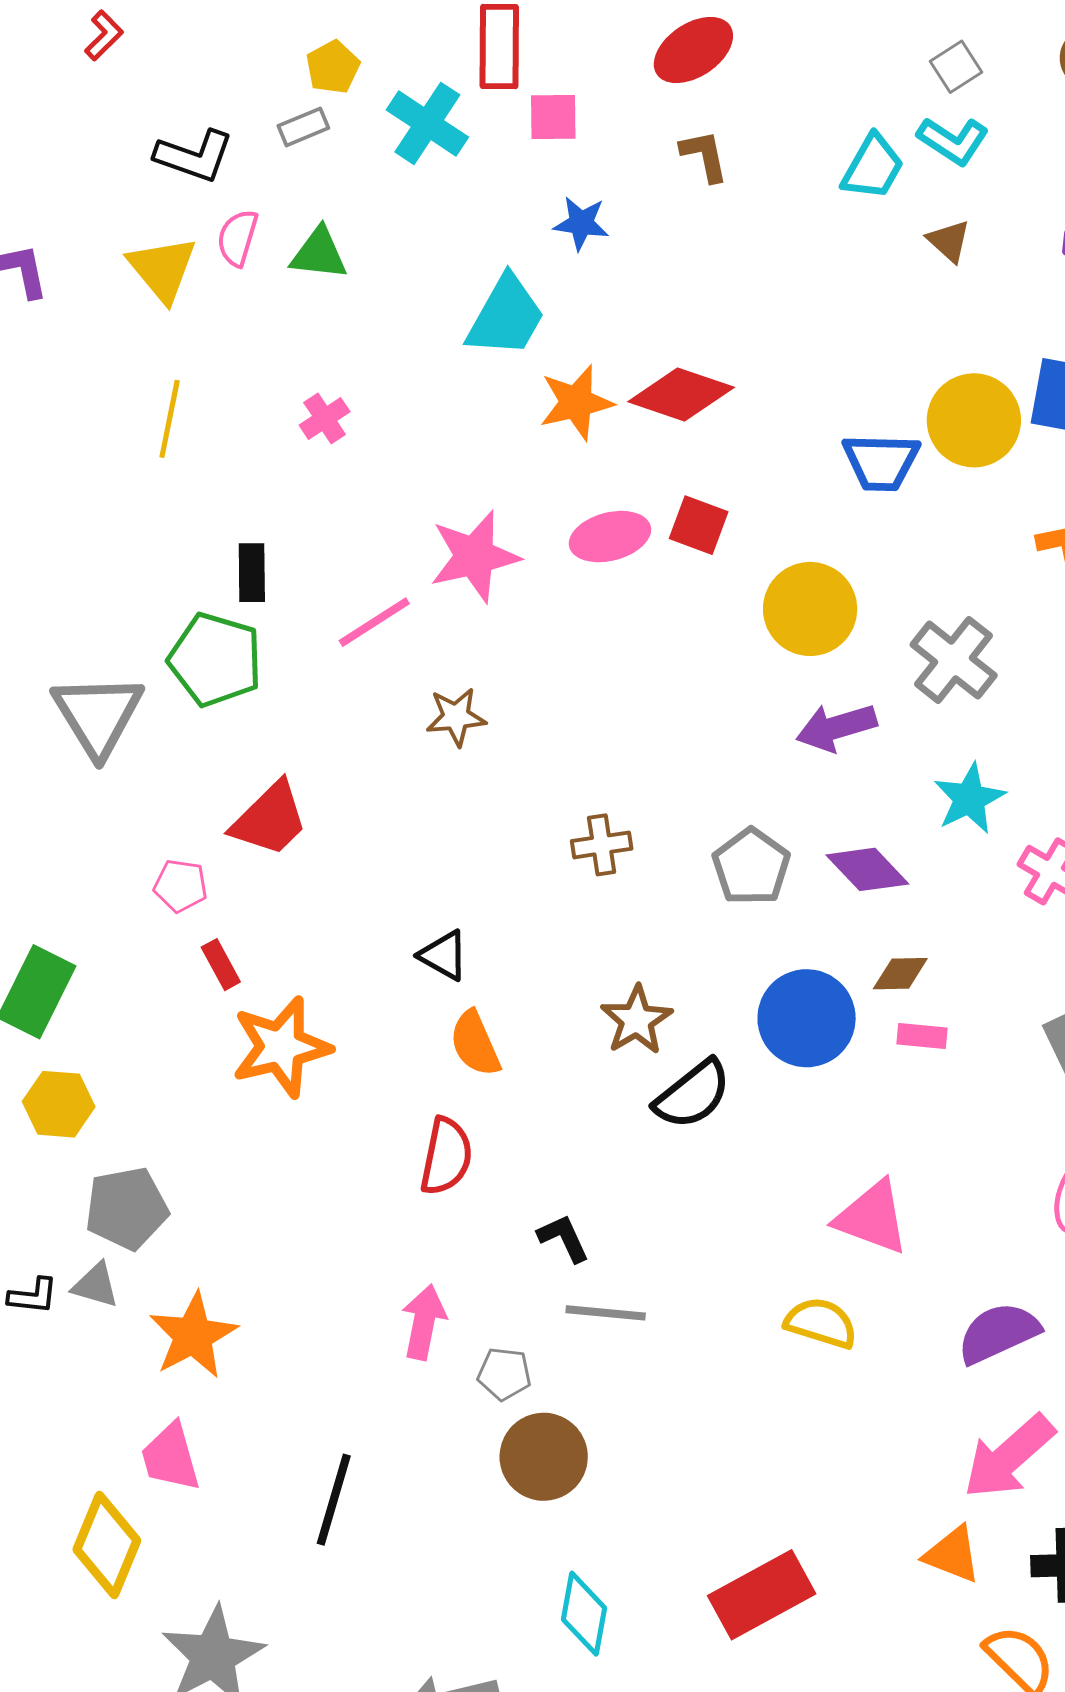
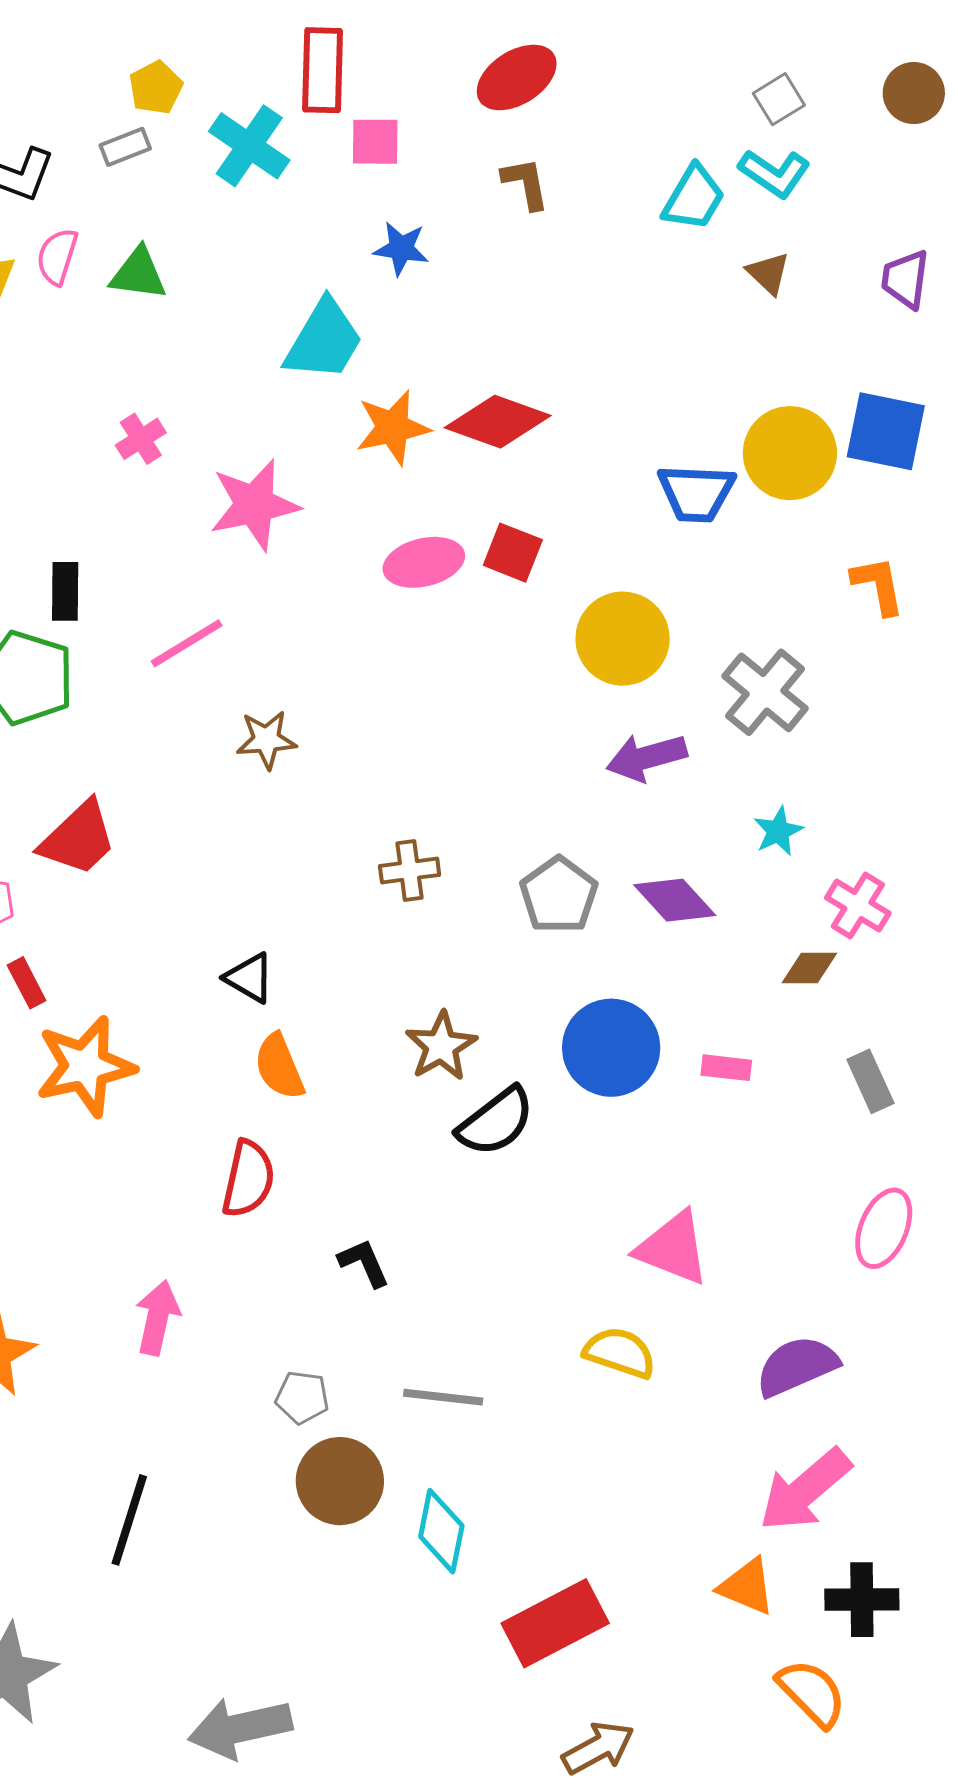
pink star: (474, 556) -> (254, 505), moved
cyan star: (969, 799) -> (778, 831), size x0.7
brown diamond: (900, 974) -> (809, 968), moved
gray line: (606, 1313) -> (443, 1397), moved
pink arrow: (424, 1322) -> (157, 1318), moved
cyan diamond: (584, 1614) -> (441, 1531), moved

